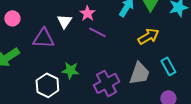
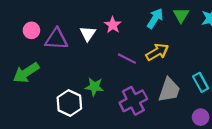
purple line: (97, 32) -> (127, 59), moved
yellow arrow: (148, 36) -> (157, 52), moved
purple triangle: (43, 38) -> (56, 39), moved

